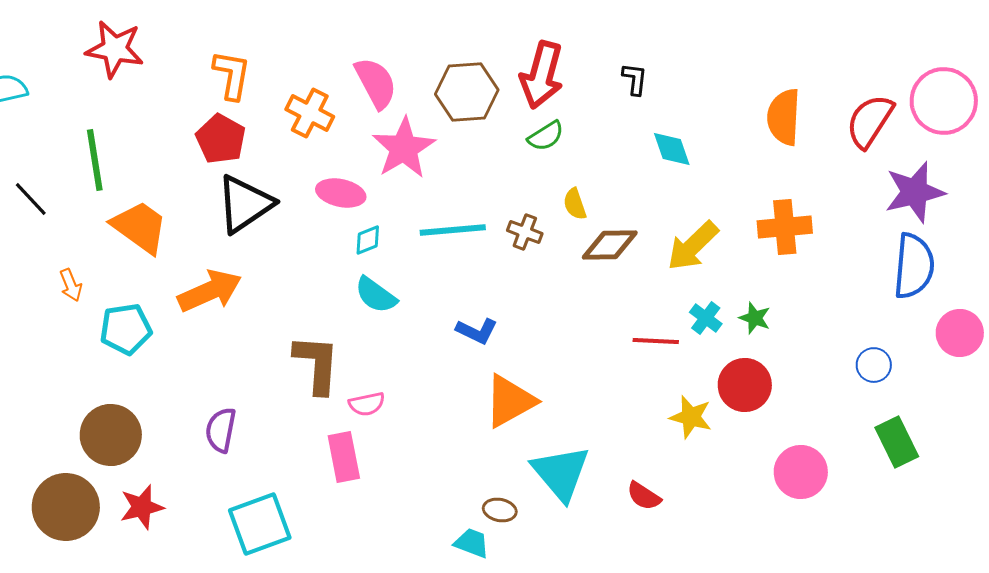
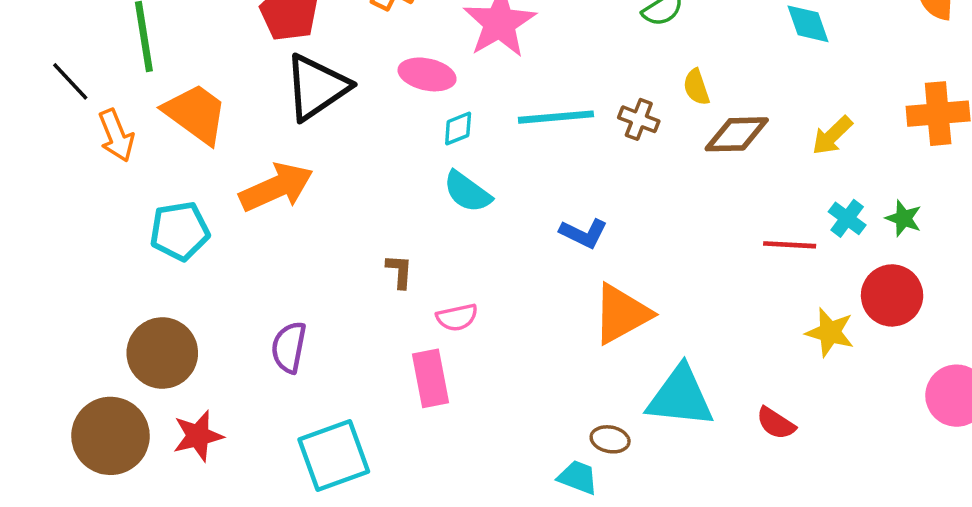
yellow arrow: (693, 246) -> (832, 135), size x0.7
orange arrow: (71, 285) -> (116, 135), moved, size x1.4
brown L-shape: (317, 364) -> (399, 271), size x0.5
cyan triangle: (561, 473) -> (680, 397), turned -44

